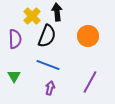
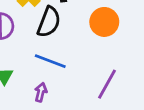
purple arrow: (50, 88) -> (41, 92), moved

